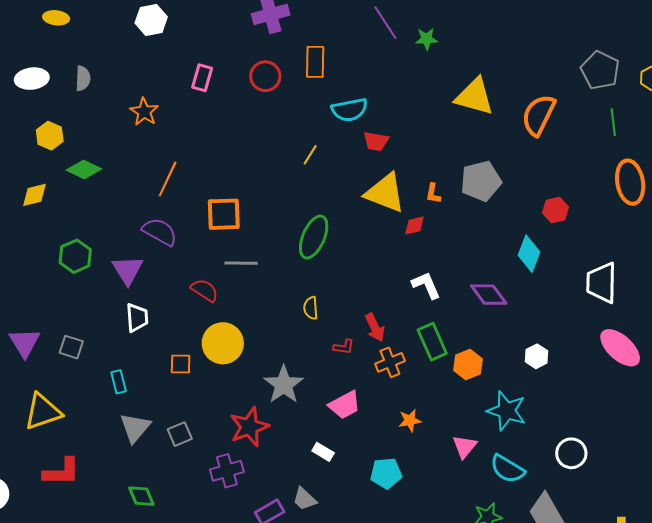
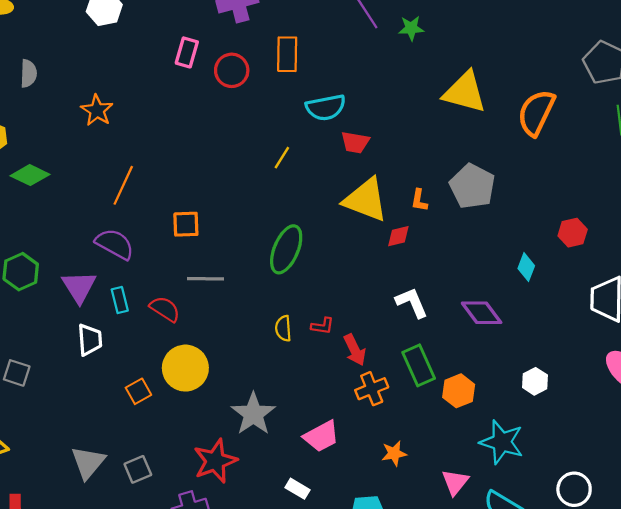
pink rectangle: (202, 78) -> (187, 52), moved
gray pentagon: (481, 181) -> (472, 186), turned -30
red hexagon: (555, 210) -> (573, 233), moved
orange square: (224, 214) -> (186, 224), size x0.7
cyan diamond: (529, 254) -> (526, 267), size x0.7
red L-shape: (344, 347) -> (322, 326), moved
orange square: (181, 364) -> (138, 391), turned -30
cyan rectangle: (119, 382) -> (120, 300), moved

